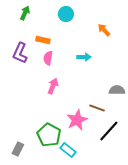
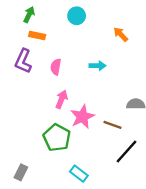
orange rectangle: (43, 40) -> (37, 35), moved
pink star: (77, 120) -> (82, 117), moved
green pentagon: (49, 135) -> (57, 138), moved

